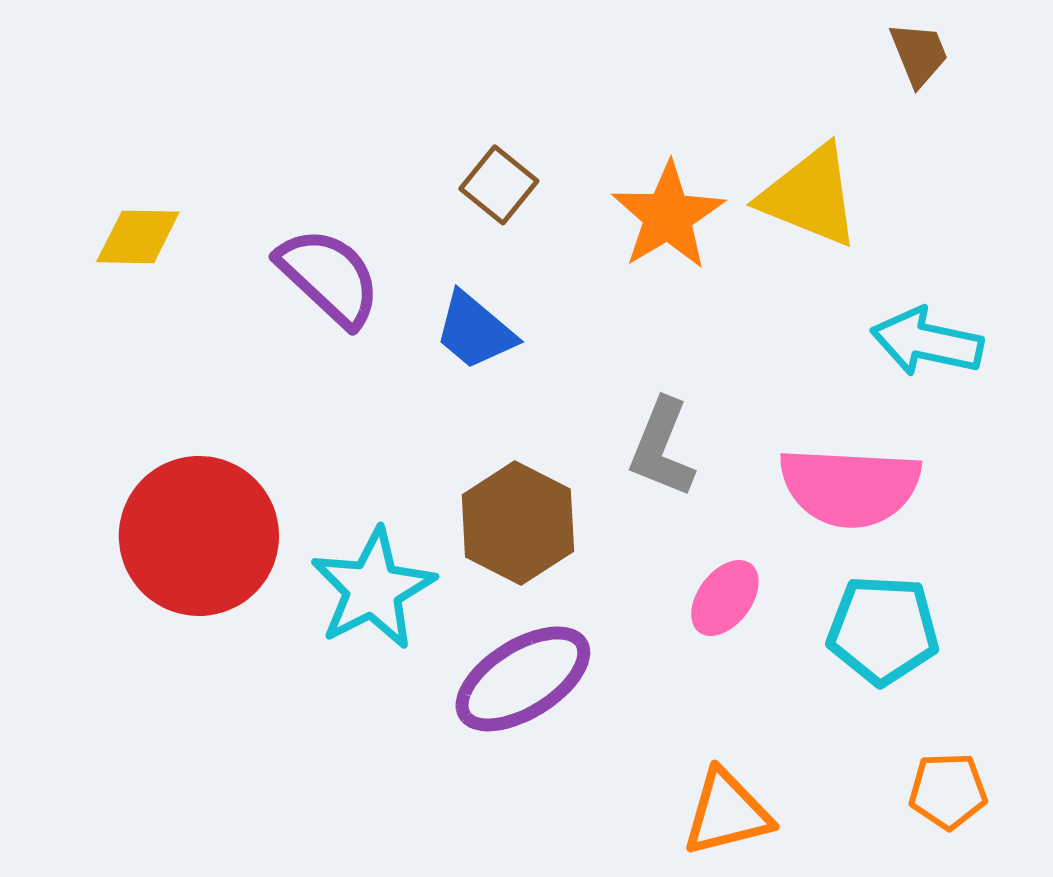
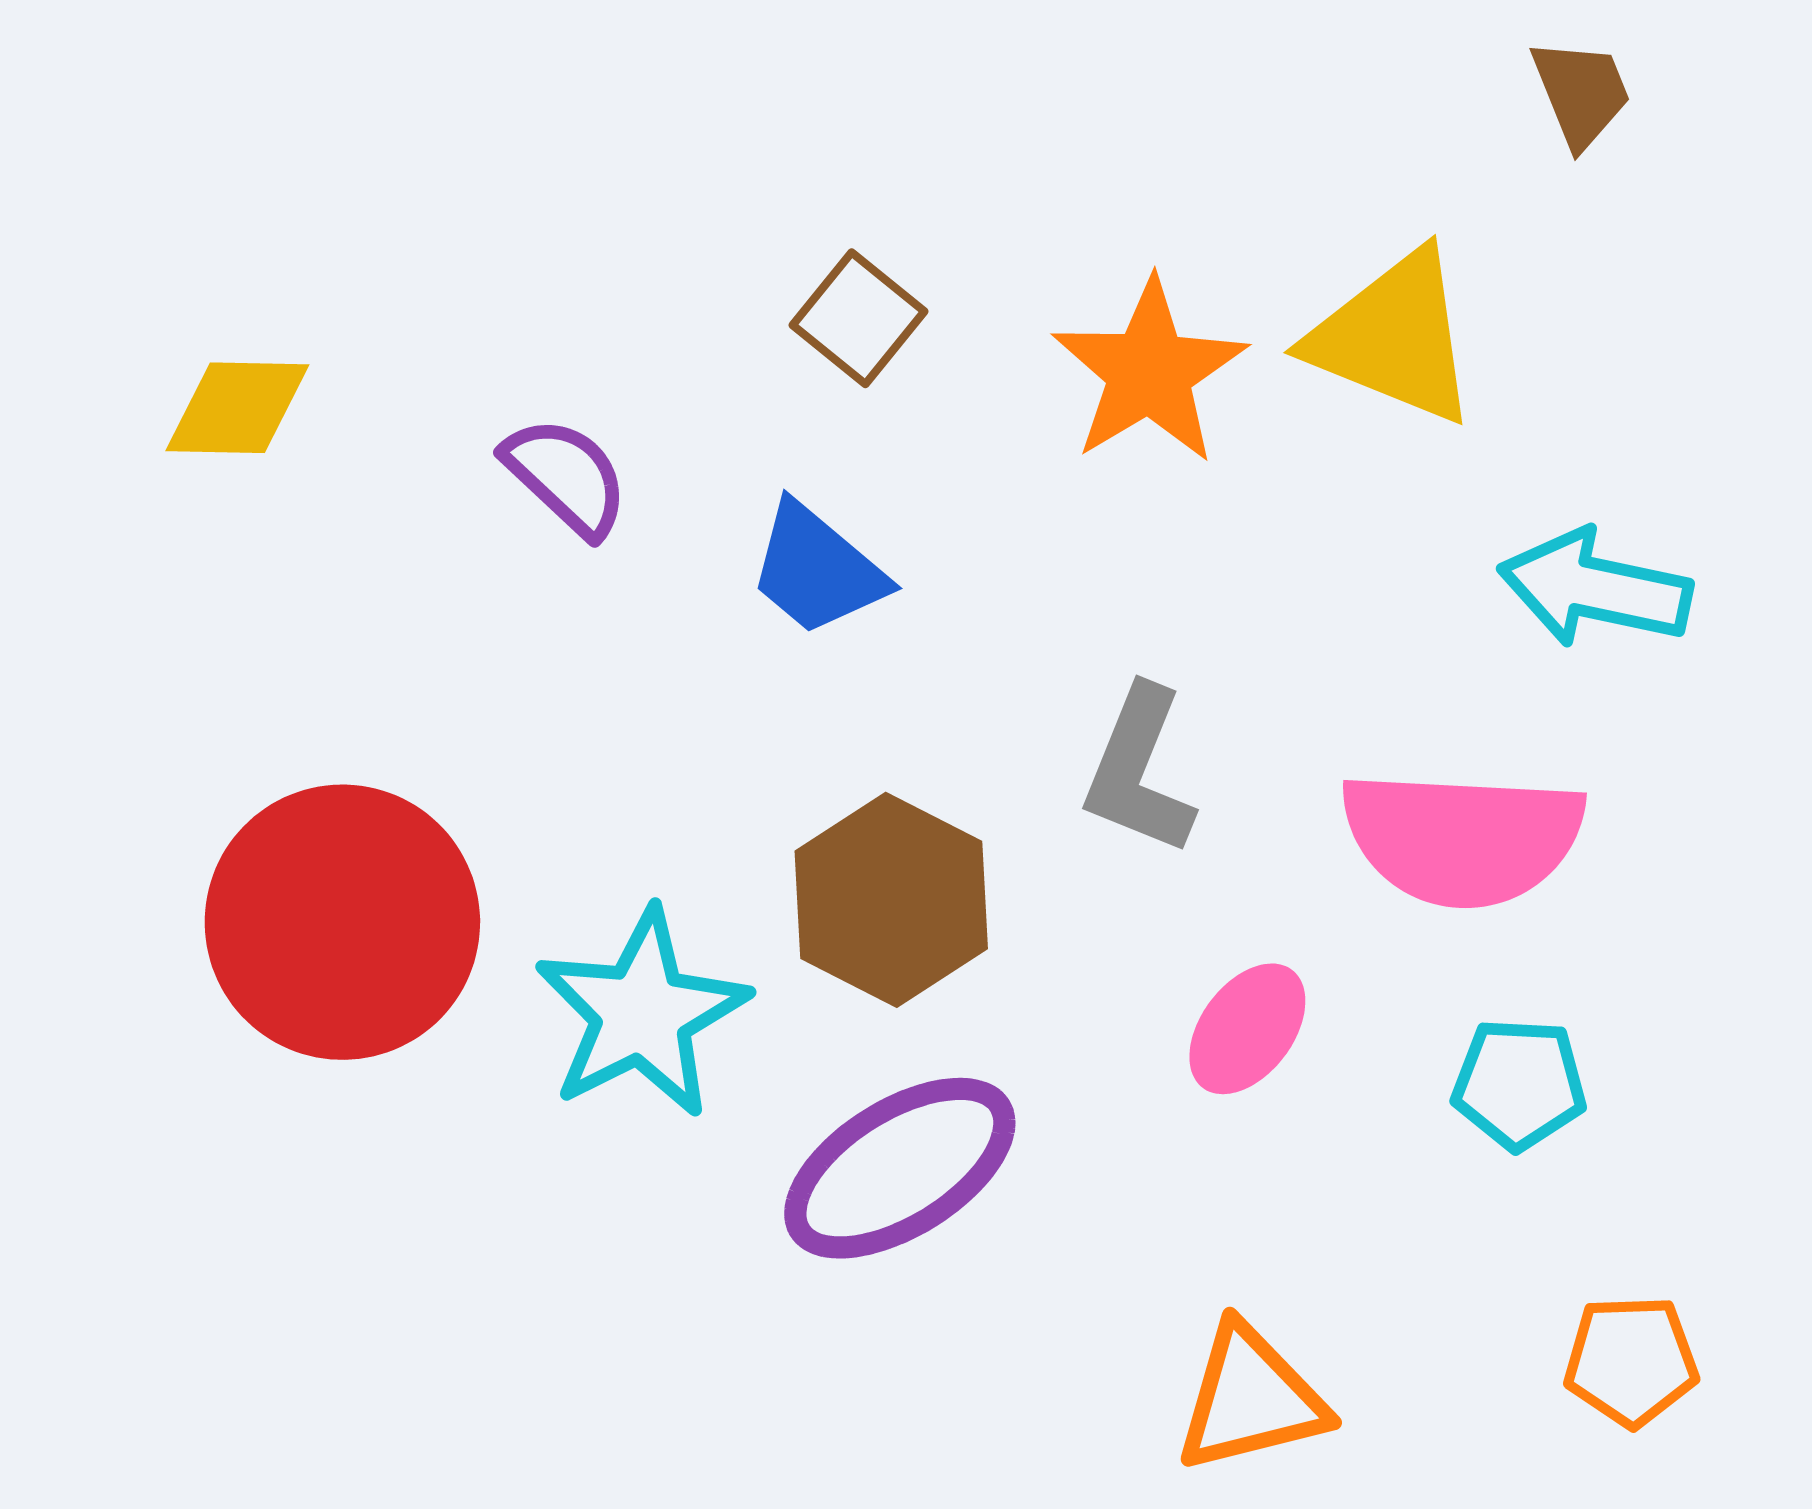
purple semicircle: (329, 277) -> (566, 477), size x0.7
cyan pentagon: (883, 630) -> (1519, 1084), size x0.7

